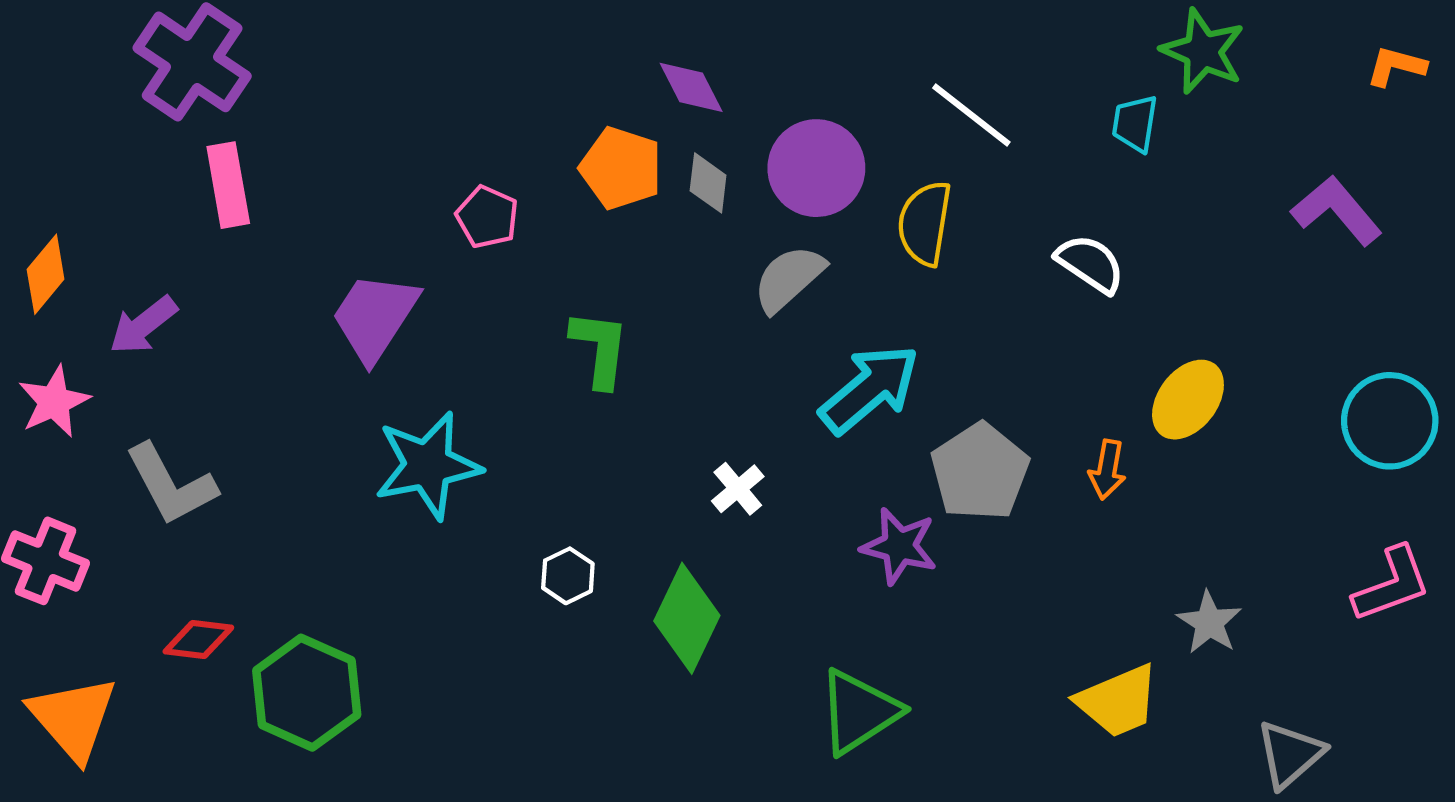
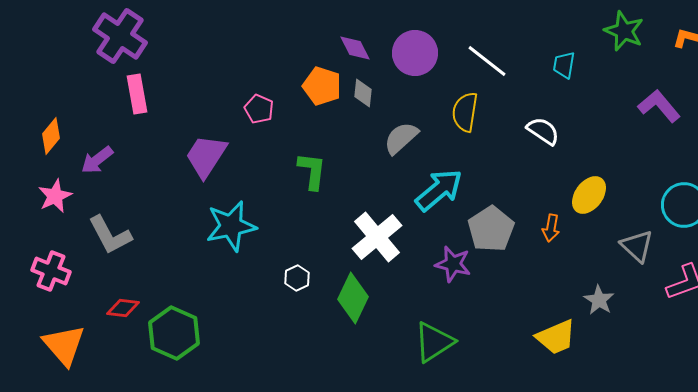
green star: (1203, 51) -> (624, 31), moved
purple circle: (816, 168) -> (415, 53), moved
white cross: (738, 489) -> (377, 237), size x2.0
gray triangle: (1290, 754) -> (637, 246), moved, turned -36

